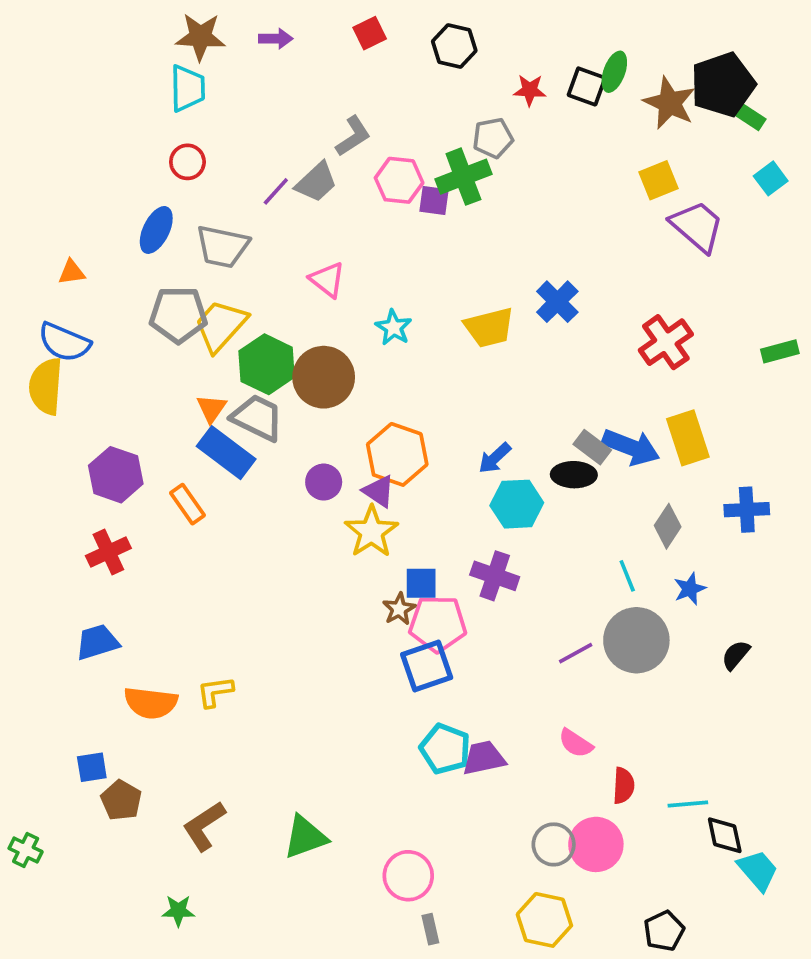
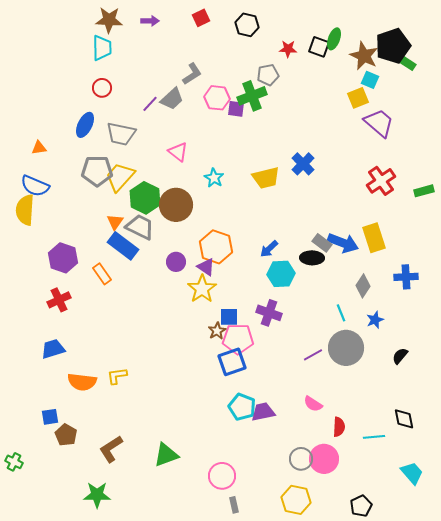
cyan square: (771, 178) -> (370, 80), moved, turned -30
red cross: (666, 342) -> (381, 181), moved
black diamond: (725, 835) -> (404, 419), moved
green star: (178, 911) -> (97, 495), size x1.5

